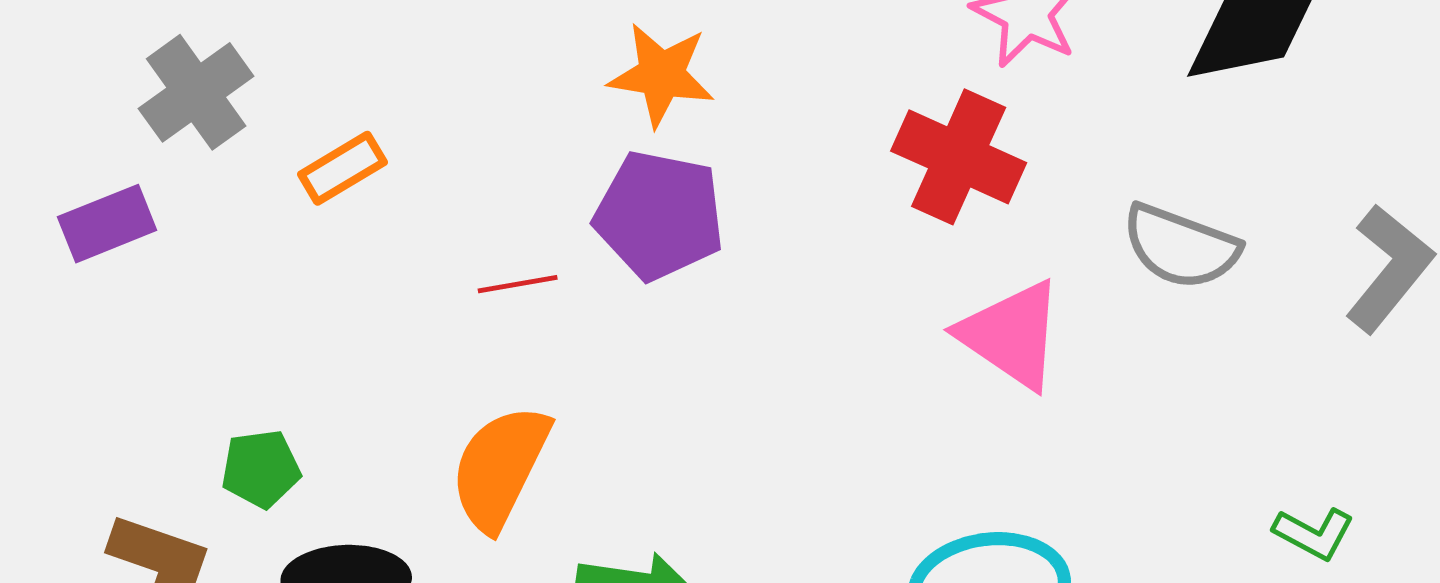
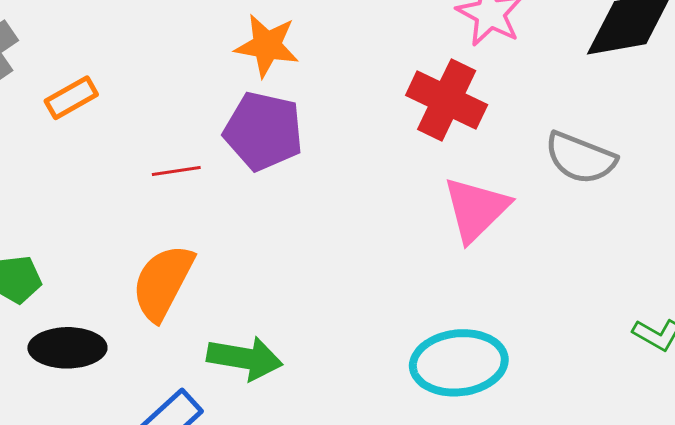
pink triangle: (1011, 335) -> (476, 209), turned 40

